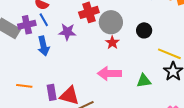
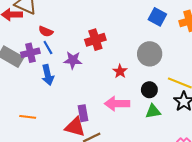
gray circle: (111, 22) -> (150, 54), moved
black circle: (144, 30) -> (149, 90), moved
purple rectangle: (52, 92) -> (83, 113), moved

